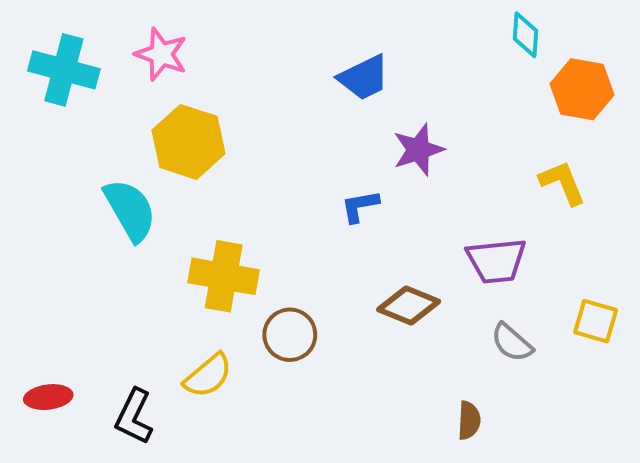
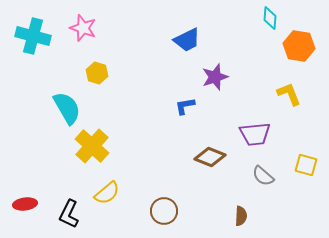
yellow hexagon: (189, 142) -> (97, 73), size x0.6
yellow cross: (224, 276) -> (92, 146), moved, turned 32
brown circle: (290, 335) -> (164, 211), moved

